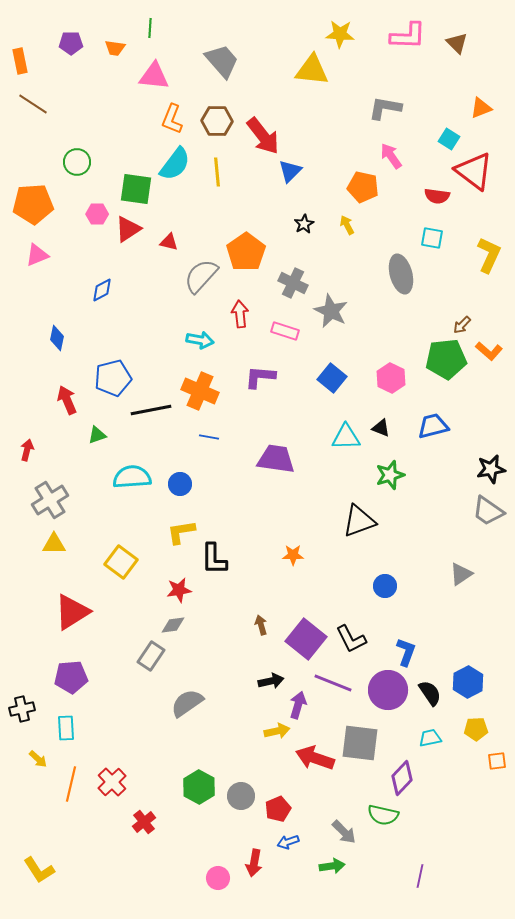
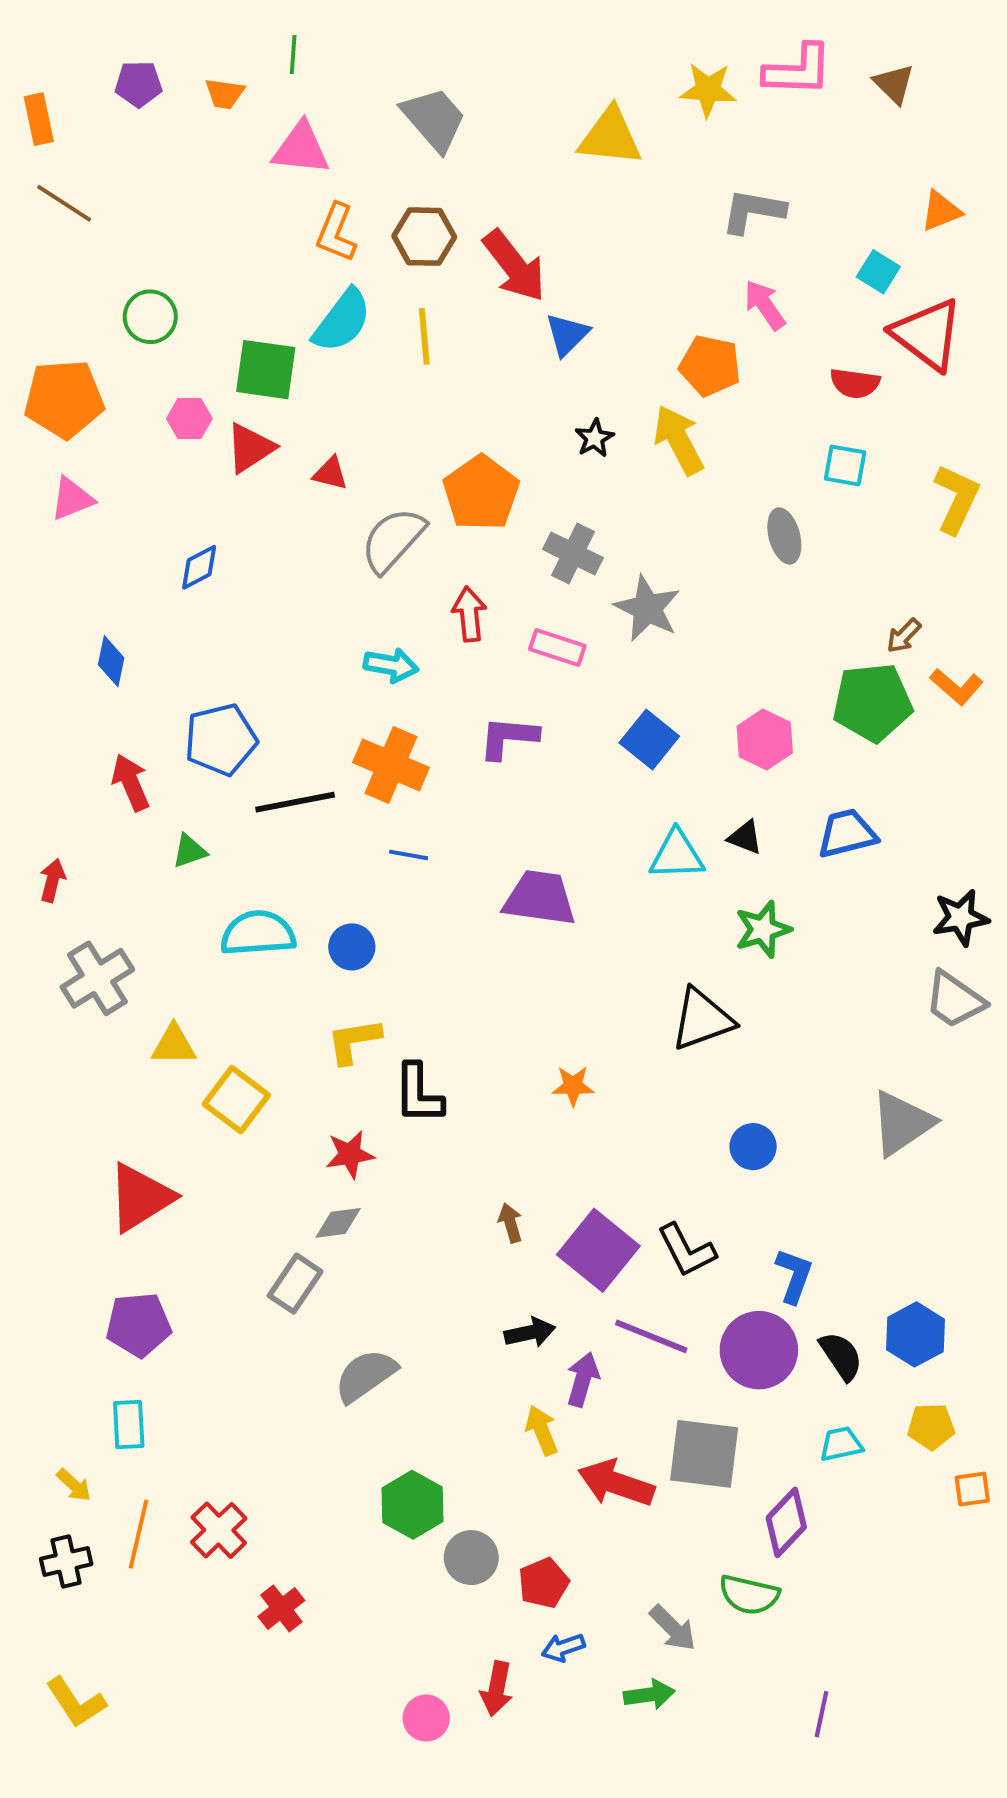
yellow star: (340, 34) -> (708, 90), moved
yellow arrow: (347, 225) -> (679, 440), size x1.8
gray ellipse: (401, 274) -> (784, 536), size x0.7
yellow triangle: (54, 544) -> (174, 1045), moved
gray triangle: (461, 574) -> (902, 1123), size x1.5
black cross: (22, 709) -> (66, 1561), moved
yellow arrow: (277, 731) -> (542, 1430), turned -100
green hexagon: (199, 787) -> (412, 1505), moved

